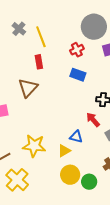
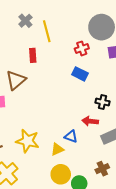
red rectangle: (39, 62) -> (33, 55), moved
brown triangle: (28, 88) -> (16, 80), moved
red arrow: (93, 120) -> (90, 121), turned -49

